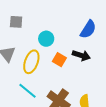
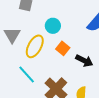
black arrow: (81, 55) -> (84, 61), moved

